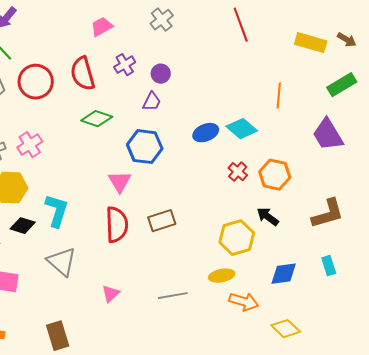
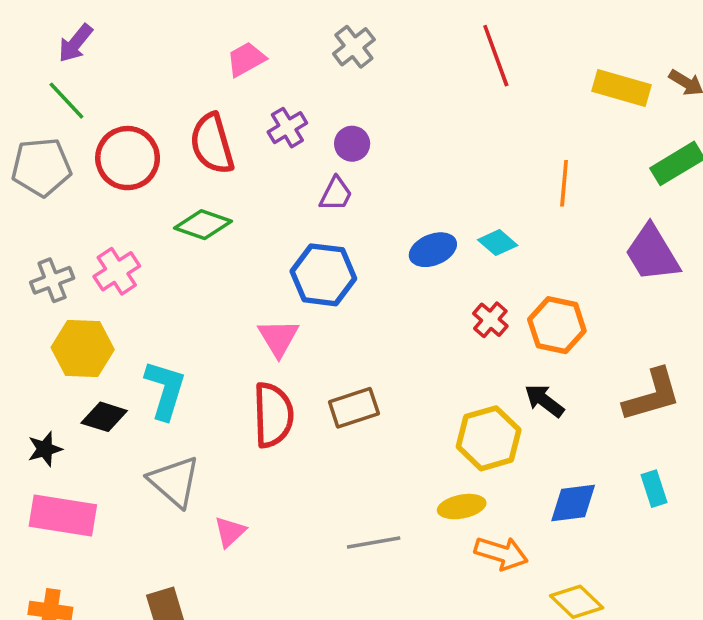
green diamond: (97, 119) -> (203, 225), moved
cyan diamond: (242, 129) -> (498, 243), size x0.7
pink triangle: (111, 294) -> (230, 532), moved

